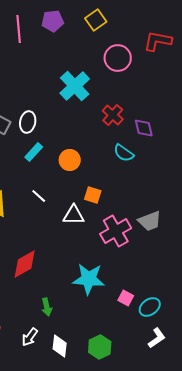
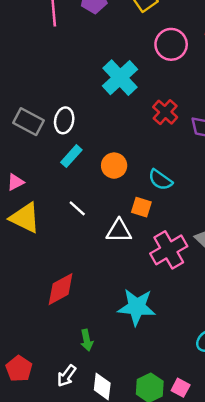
cyan semicircle: (124, 153) -> (160, 180), moved
pink square: (126, 298) -> (181, 388), moved

